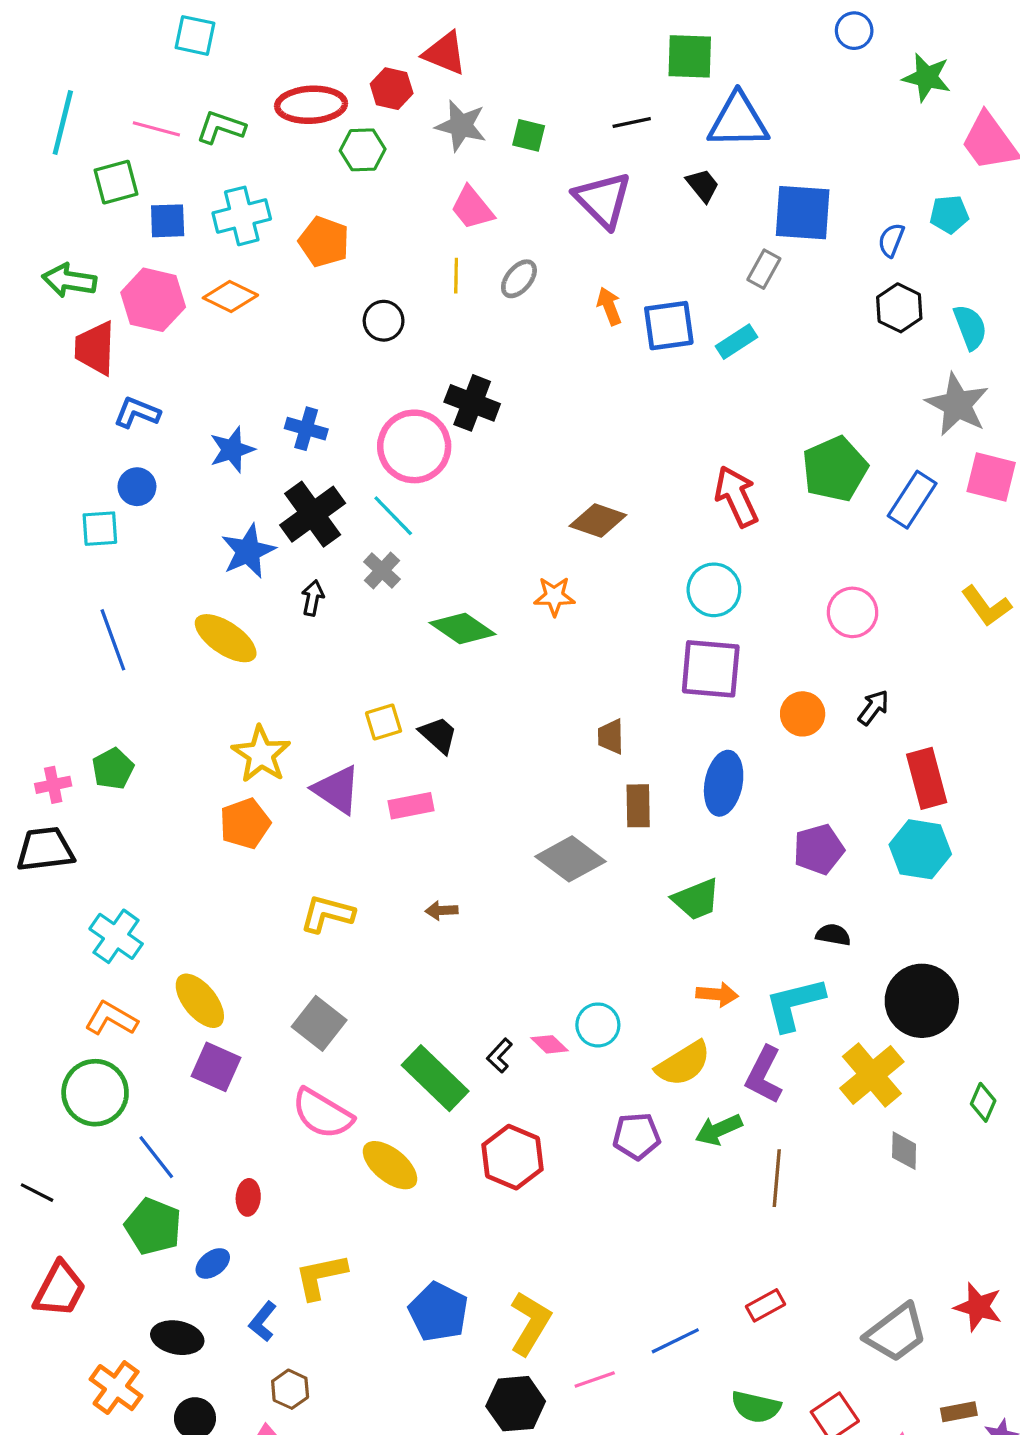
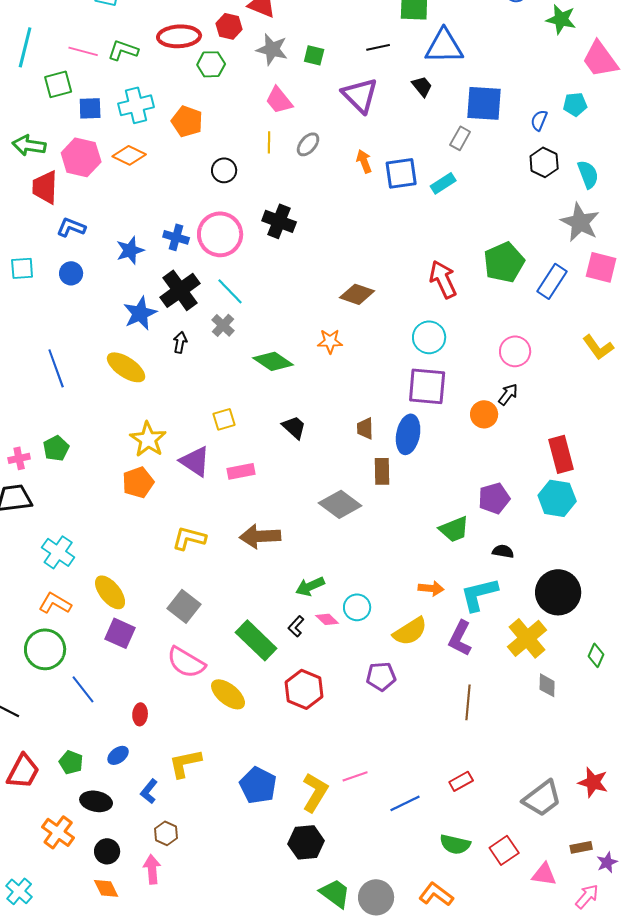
pink circle: (414, 446) -> (220, 234), moved
cyan square: (100, 529) -> (22, 268), moved
black arrow: (873, 707) -> (508, 394), moved
black trapezoid: (438, 735) -> (294, 427), moved
blue ellipse: (724, 783) -> (408, 434), moved
green trapezoid: (696, 899) -> (454, 529), moved
brown arrow: (442, 911) -> (260, 536), size x2.0
green arrow: (719, 1130) -> (310, 586), moved
green pentagon: (153, 1226) -> (71, 762), moved, size x0.7
pink line: (595, 1380) -> (355, 776), moved

